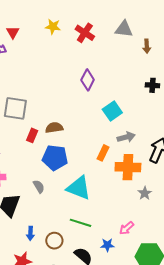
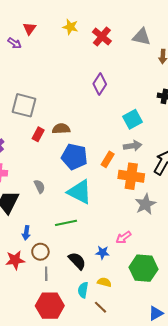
cyan square: (112, 111) -> (132, 119), moved
blue pentagon: (55, 158) -> (74, 157), moved
gray star: (145, 193) -> (145, 204), size x1.5
green line: (81, 223) -> (66, 223), moved, turned -35
brown circle: (54, 241) -> (40, 252), moved

